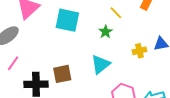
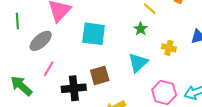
cyan square: (67, 20) -> (94, 34), moved
yellow cross: (139, 51) -> (169, 48), moved, turned 32

